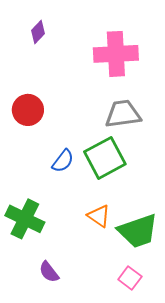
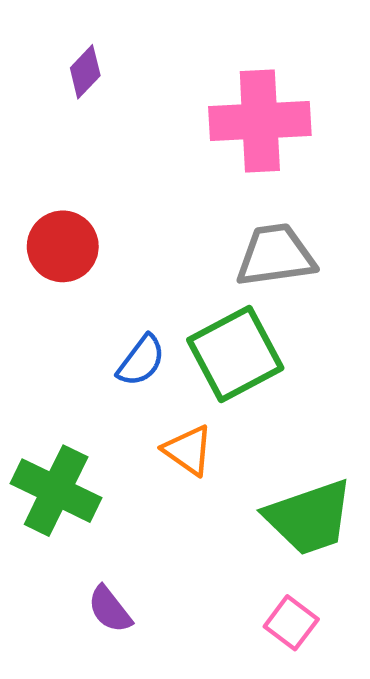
orange triangle: (99, 216) -> (188, 450), moved

